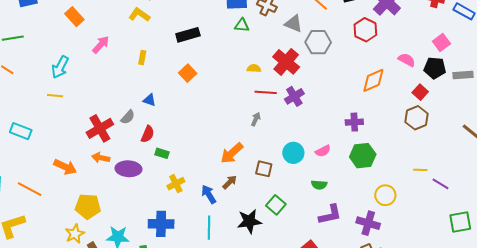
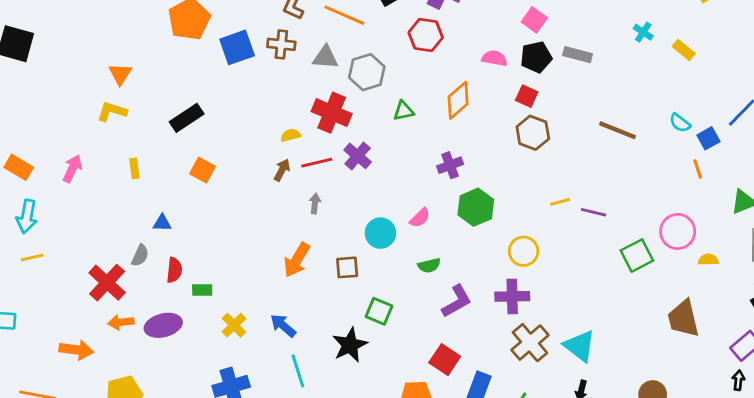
orange rectangle: (74, 17) -> (19, 167), moved
green triangle: (242, 25) -> (404, 111), moved
gray rectangle: (463, 75) -> (578, 55), turned 36
brown arrow: (230, 182) -> (282, 170), moved

